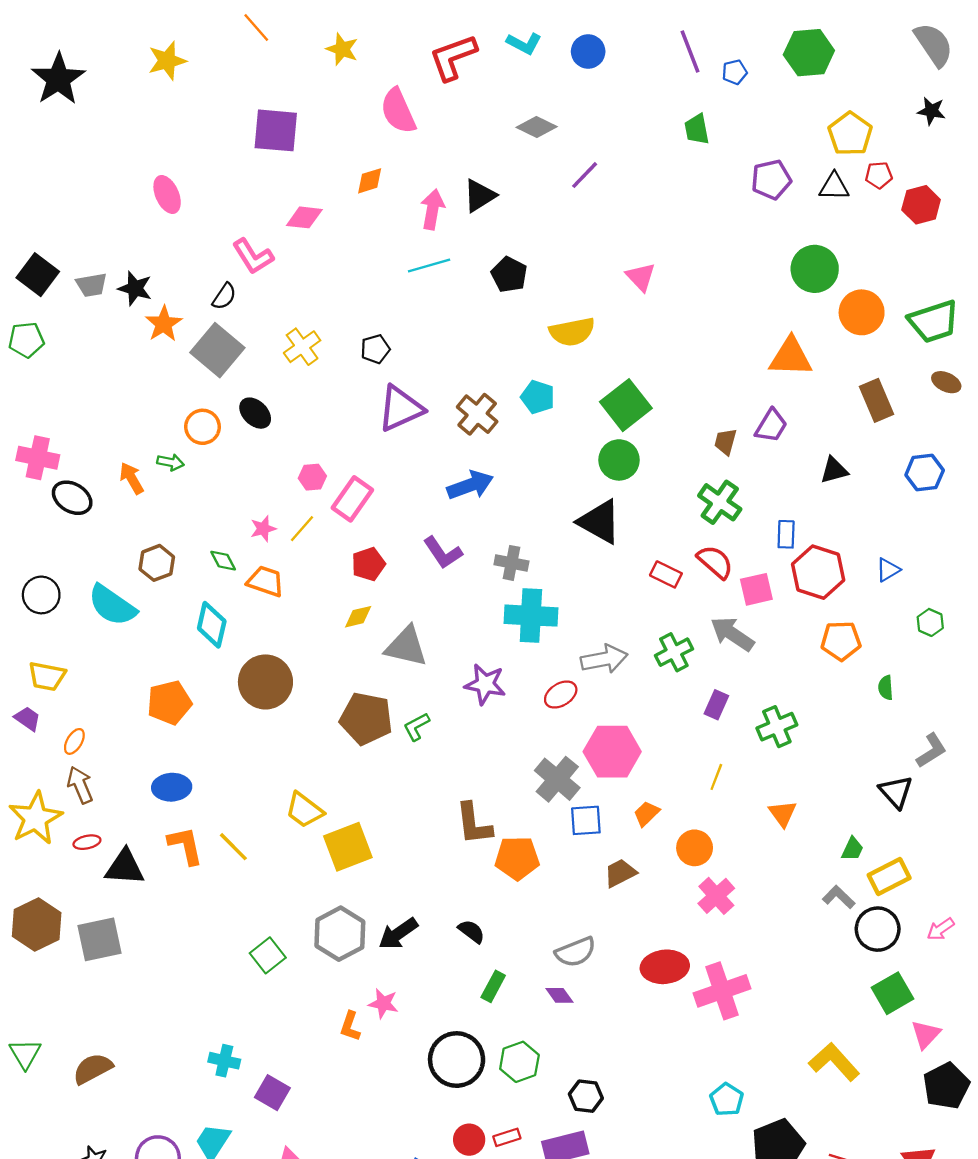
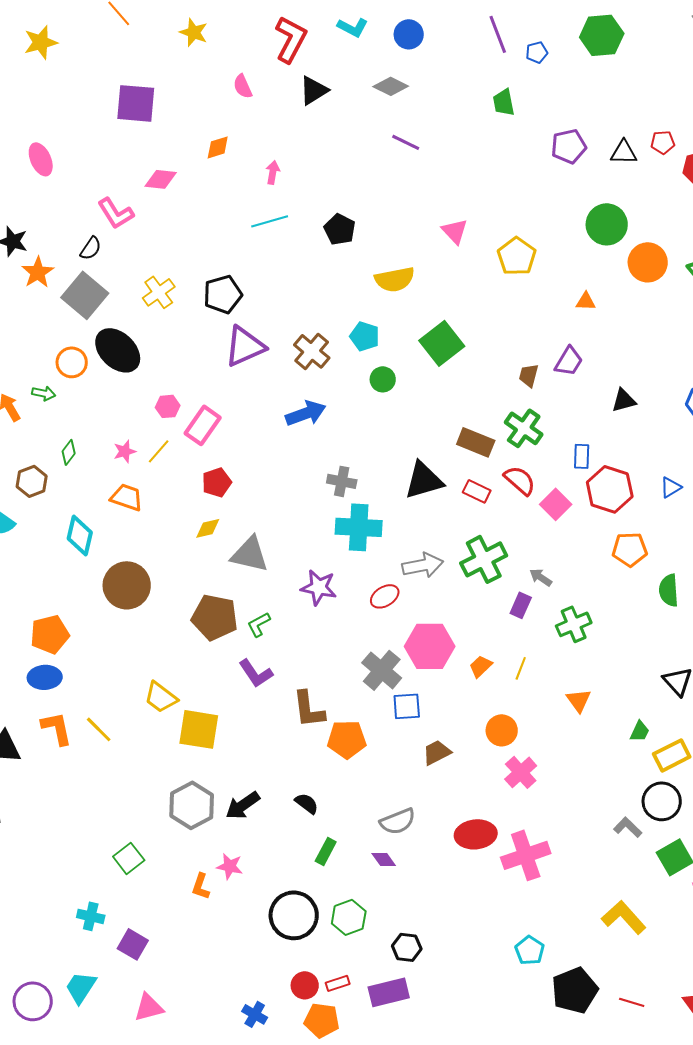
red L-shape: (453, 57) -> (291, 39), turned 138
pink semicircle: (398, 111) -> (243, 86), size x0.6
gray diamond: (537, 127) -> (391, 86), moved
yellow pentagon: (850, 134) -> (517, 256), moved
purple line: (585, 175) -> (406, 142), turned 72
black triangle: (479, 196) -> (314, 90), moved
pink arrow: (433, 209) -> (273, 172), size x0.7
black pentagon: (375, 349) -> (223, 294), size x1.5
orange triangle: (791, 357) -> (586, 301), size x0.5
brown rectangle: (876, 400) -> (476, 442), moved, turned -45
black ellipse: (255, 413) -> (118, 350), size x1.6
green circle: (619, 460) -> (383, 379), moved, size x0.7
black triangle: (600, 522) -> (424, 480), moved, turned -45
purple L-shape: (443, 553) -> (256, 673), moved
green diamond: (223, 561) -> (69, 452), moved, turned 65
pink square: (756, 589) -> (556, 504), turned -32
gray arrow: (732, 634) -> (541, 577), moved, size x0.6
green cross: (674, 652) -> (484, 559), size x1.4
green semicircle: (886, 688) -> (669, 590), size x1.5
orange pentagon: (169, 703) -> (50, 634), moved
orange trapezoid: (646, 814) -> (481, 666), moved
yellow square: (348, 847) -> (199, 729), turned 30
gray L-shape: (839, 897) -> (628, 827), moved
green square: (268, 955) -> (129, 858), moved

